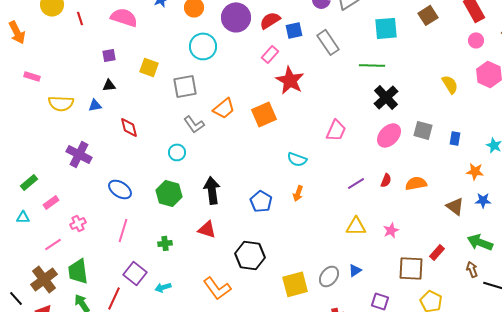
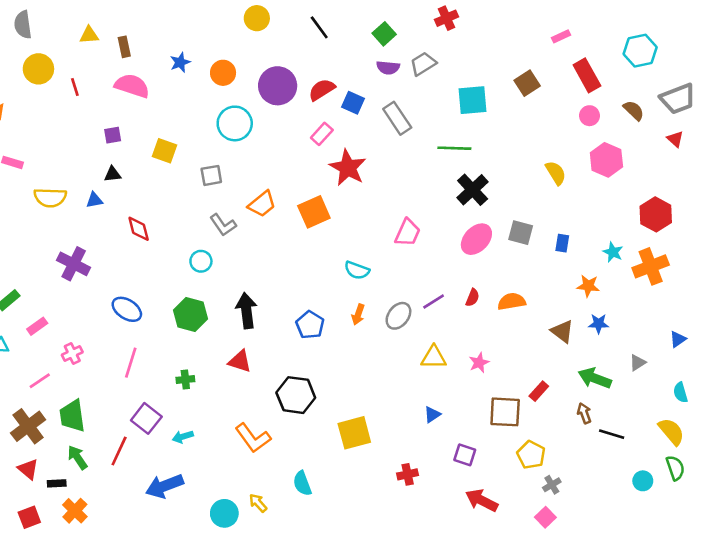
blue square: (294, 30) -> (353, 103), turned 36
gray square: (185, 86) -> (211, 175), size x0.7
gray ellipse: (329, 276) -> (398, 316), moved

